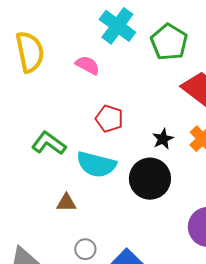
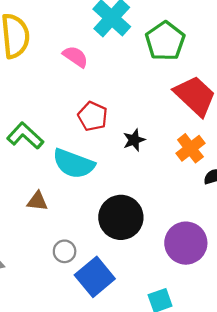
black star: (163, 139) -> (134, 140), moved
black circle: (150, 179) -> (121, 217), moved
gray circle: (85, 249) -> (65, 251), moved

